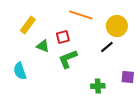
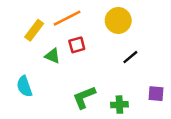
orange line: (81, 15) -> (67, 18), moved, turned -45
yellow circle: (117, 26) -> (118, 20), moved
green L-shape: (68, 59) -> (84, 97), moved

